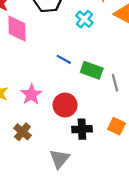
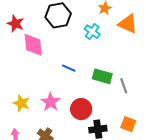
blue line: (64, 59) -> (69, 68), moved

